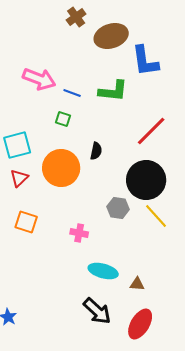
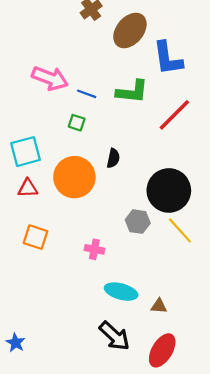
brown ellipse: (111, 36) -> (130, 30), turned -32
red line: (151, 131) -> (174, 115), moved
red triangle: (19, 178) -> (28, 188), turned 42

